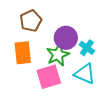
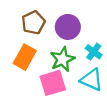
purple circle: (66, 38) -> (68, 27), moved
orange rectangle: (23, 53) -> (25, 57), turned 35

